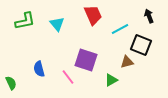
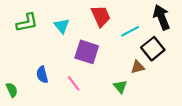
black arrow: (149, 16) -> (161, 17), size x1.6
black square: (141, 45) -> (153, 49), turned 30
purple square: (86, 60) -> (87, 52), moved
green triangle: (111, 80) -> (120, 87), turned -40

